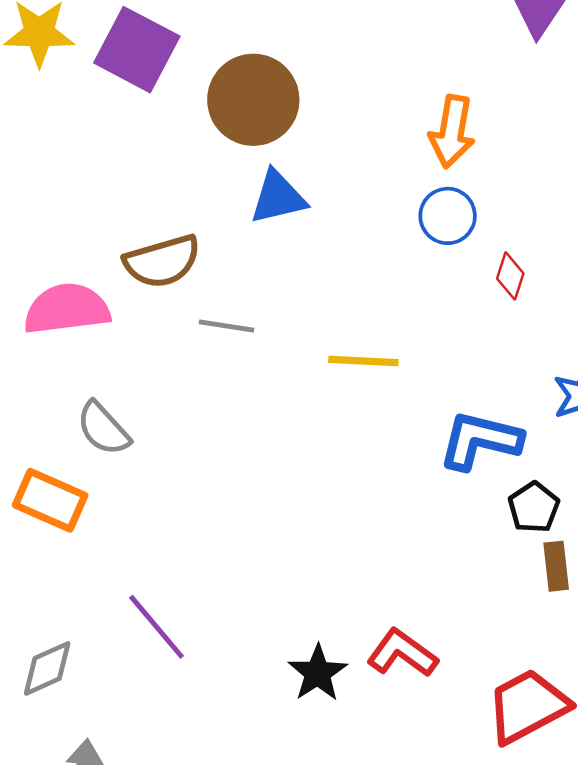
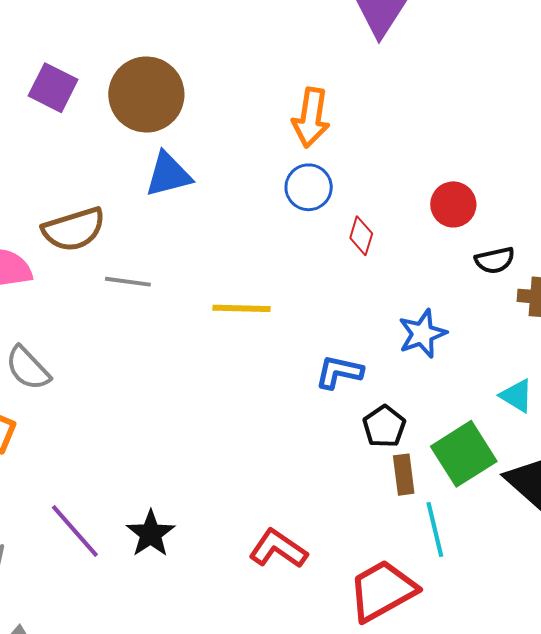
purple square: (137, 50) -> (53, 88), moved, size x0.7
blue L-shape: (480, 440) -> (339, 372), size x0.7
black star: (318, 673) -> (151, 534), moved

